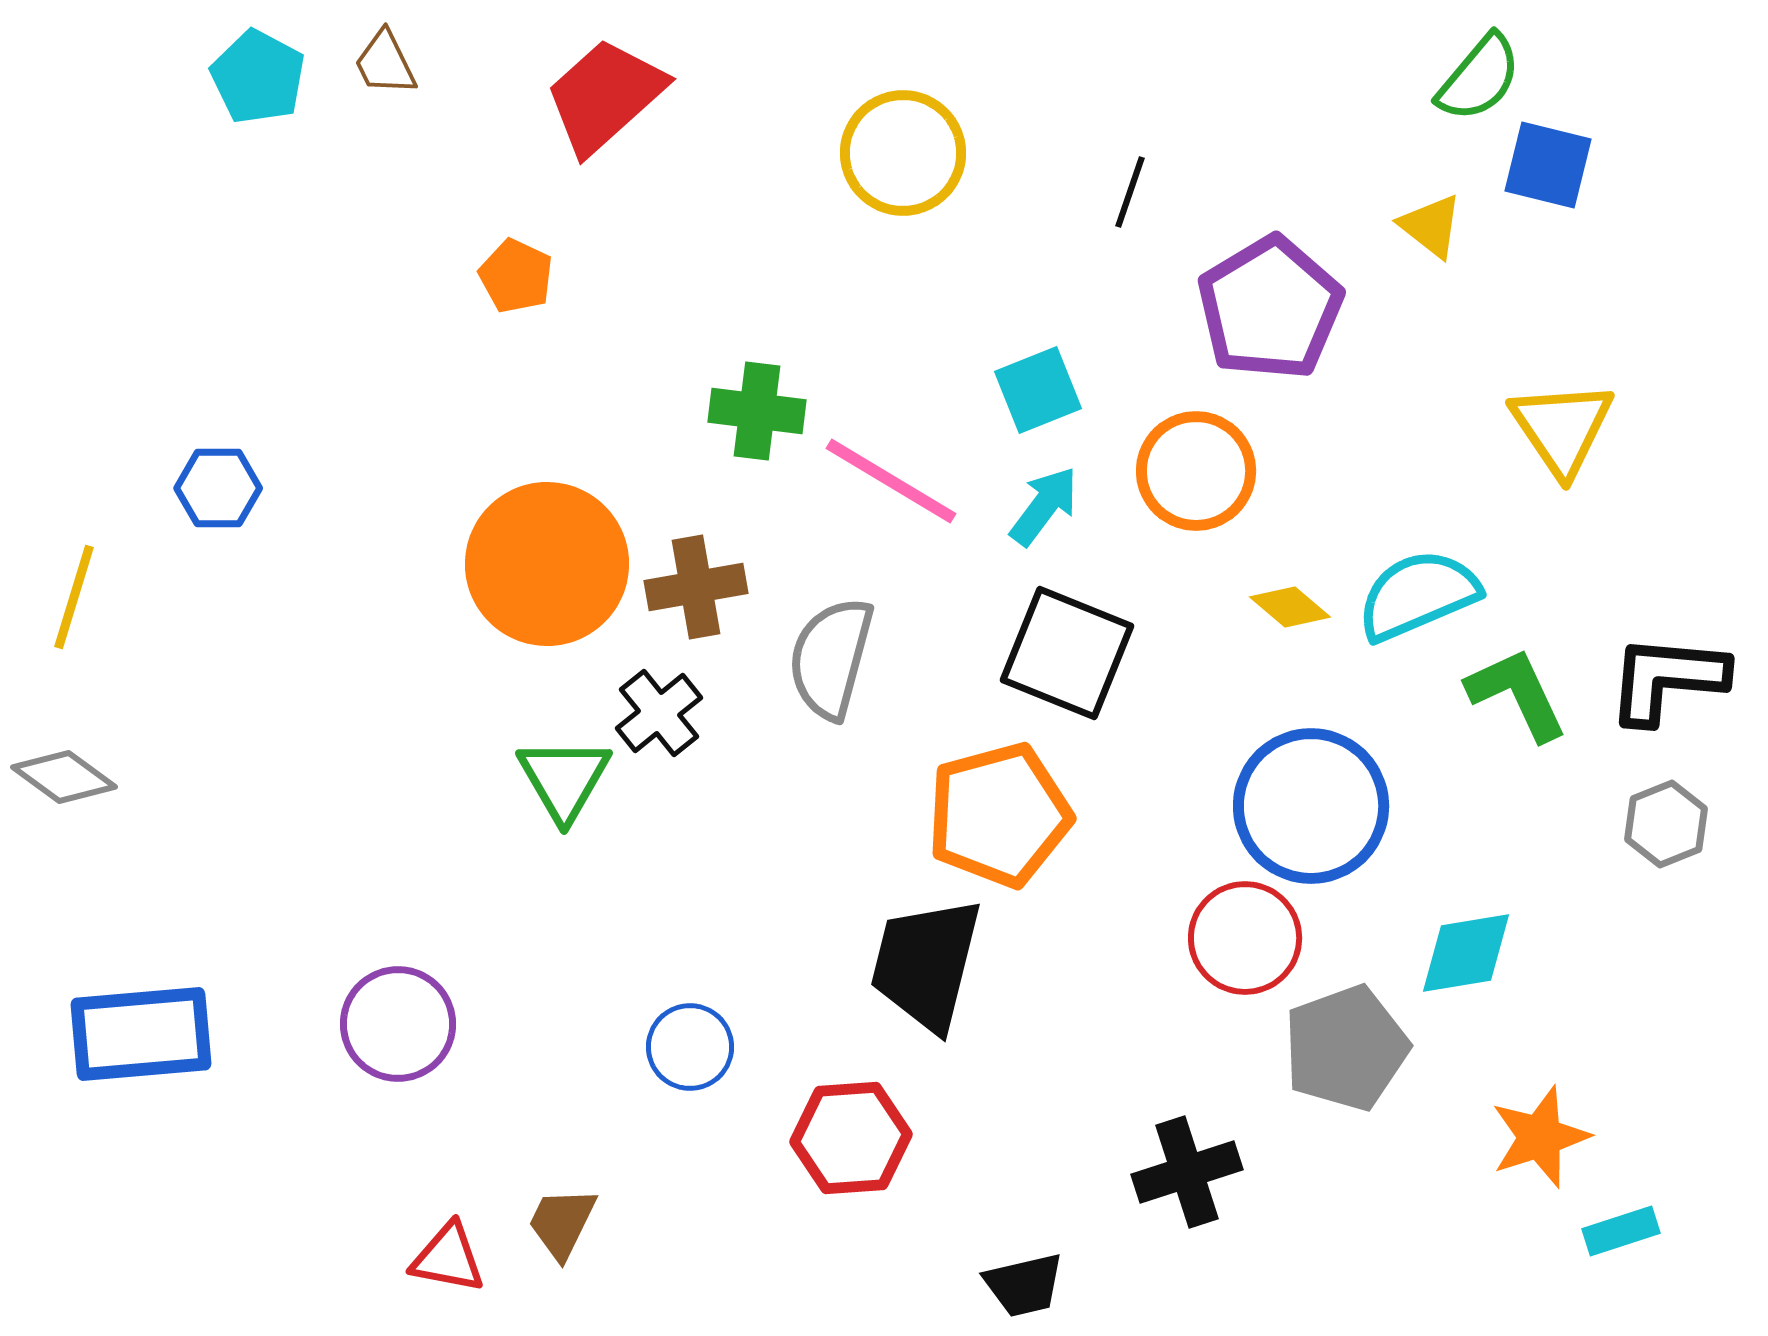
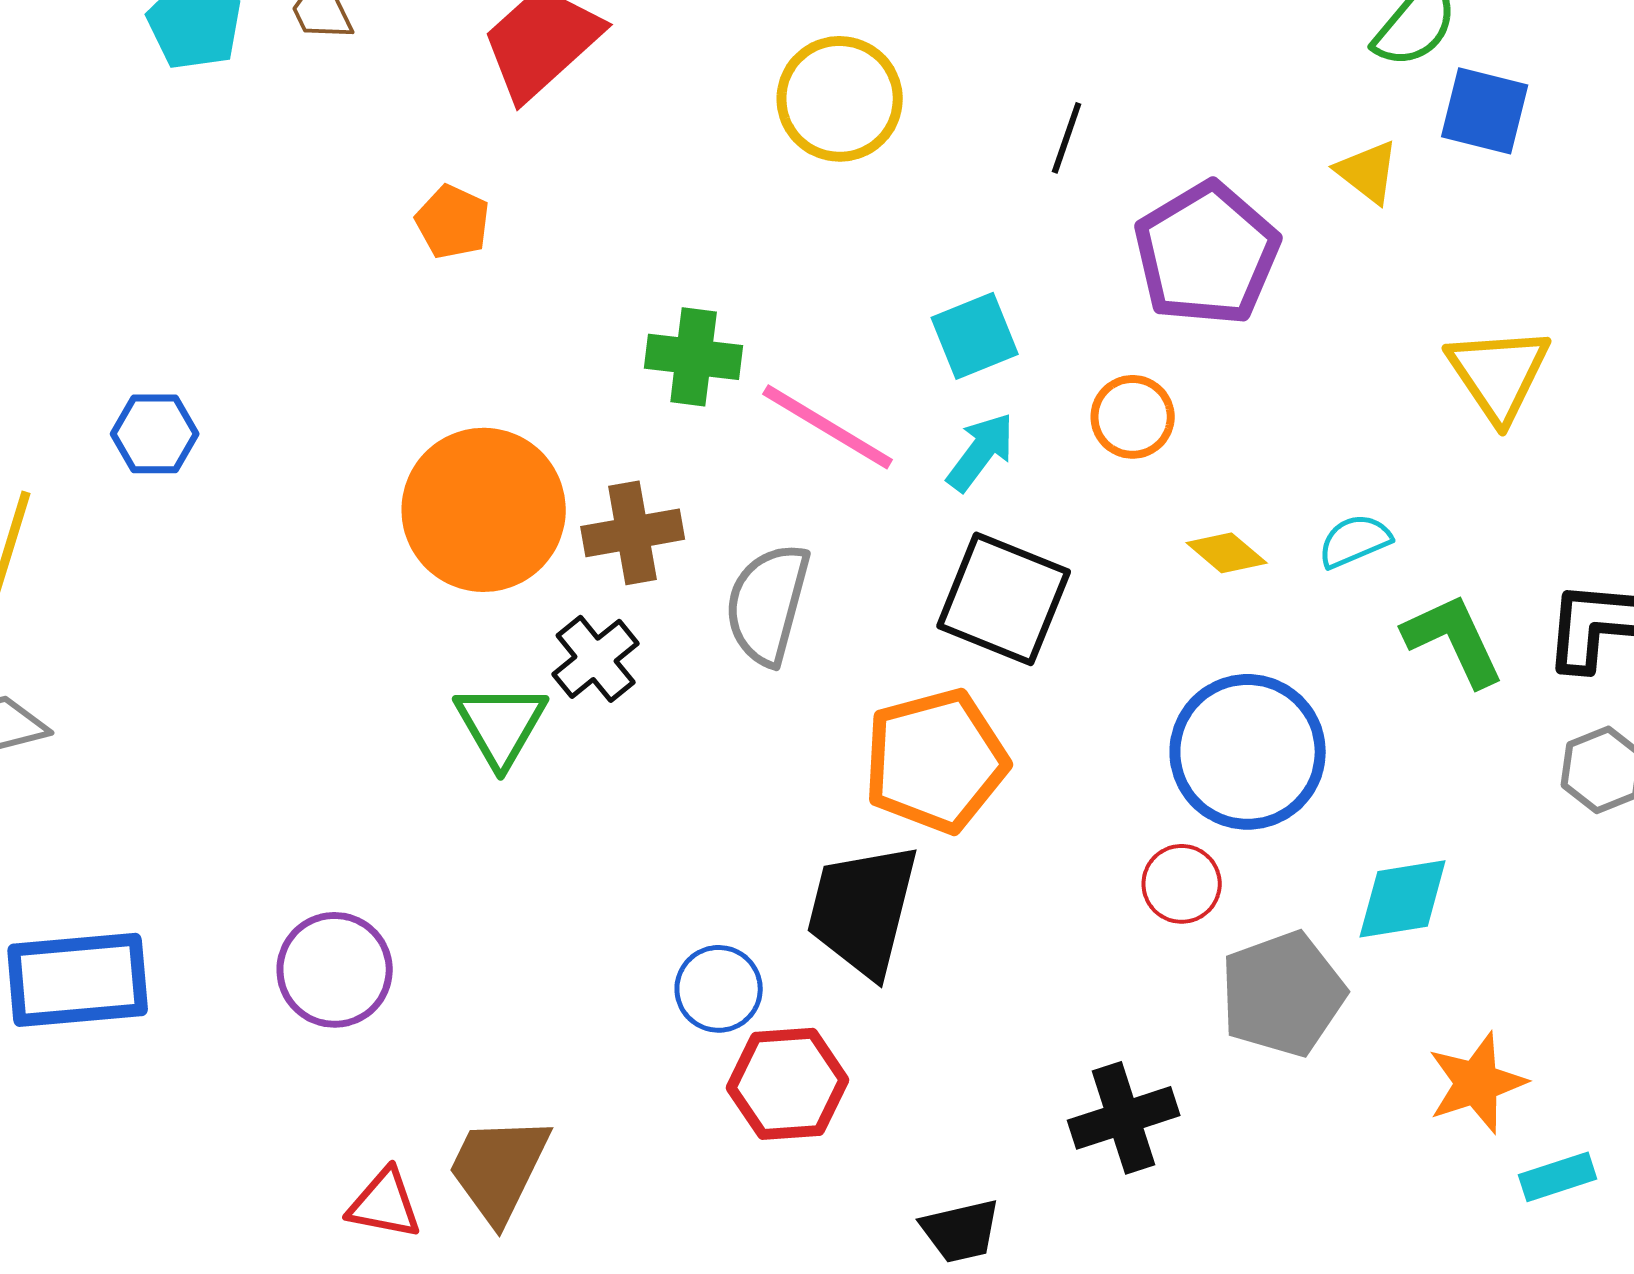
orange circle: (1196, 471) -> (1133, 417), size x0.7
cyan semicircle: (1418, 595) -> (1355, 541), size x0.6
red circle: (1245, 938) -> (1182, 884), size x0.7
blue circle: (690, 1047) -> (719, 989), moved
brown trapezoid: (562, 1223) -> (499, 1169), size x1.5

